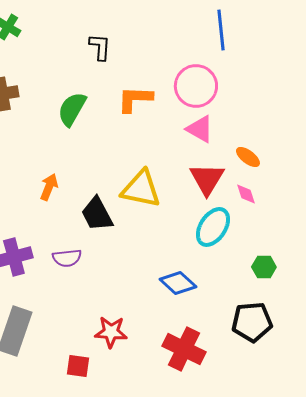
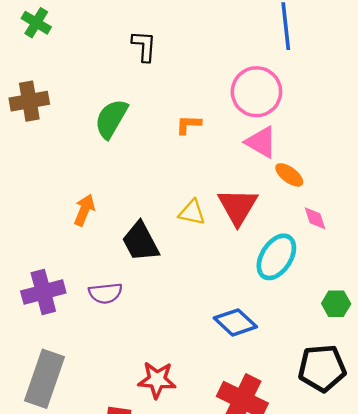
orange L-shape: (135, 99) -> (189, 125), moved, size x0.6
orange ellipse: (248, 157) -> (289, 175), moved
red triangle: (207, 179) -> (238, 207), moved
yellow triangle: (141, 189) -> (192, 212), size x0.6

